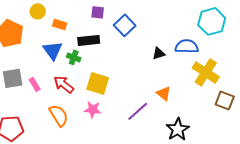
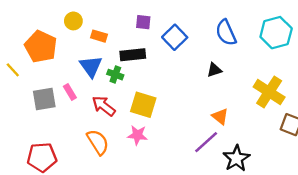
blue semicircle: (187, 46) -> (226, 33), moved, turned -115
pink rectangle: (35, 84) -> (70, 92), moved
purple line: (138, 111) -> (206, 142), moved

